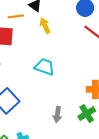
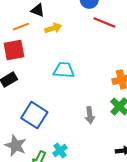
yellow arrow: (45, 26) -> (53, 28), turned 112

